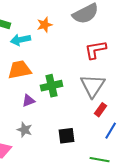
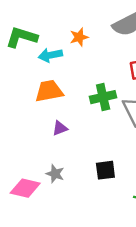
green cross: (52, 86) -> (103, 97), moved
gray star: (25, 130) -> (55, 174), moved

